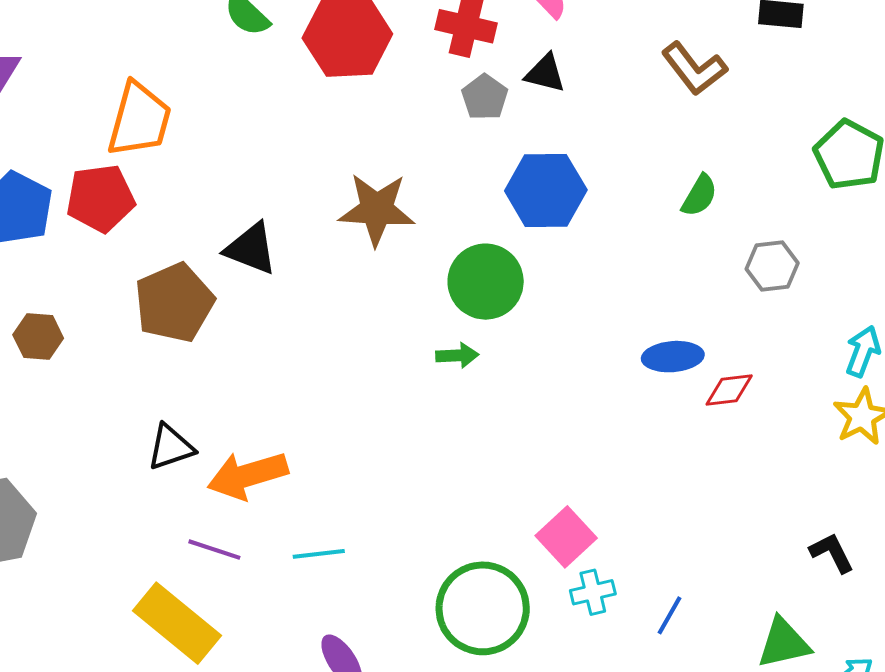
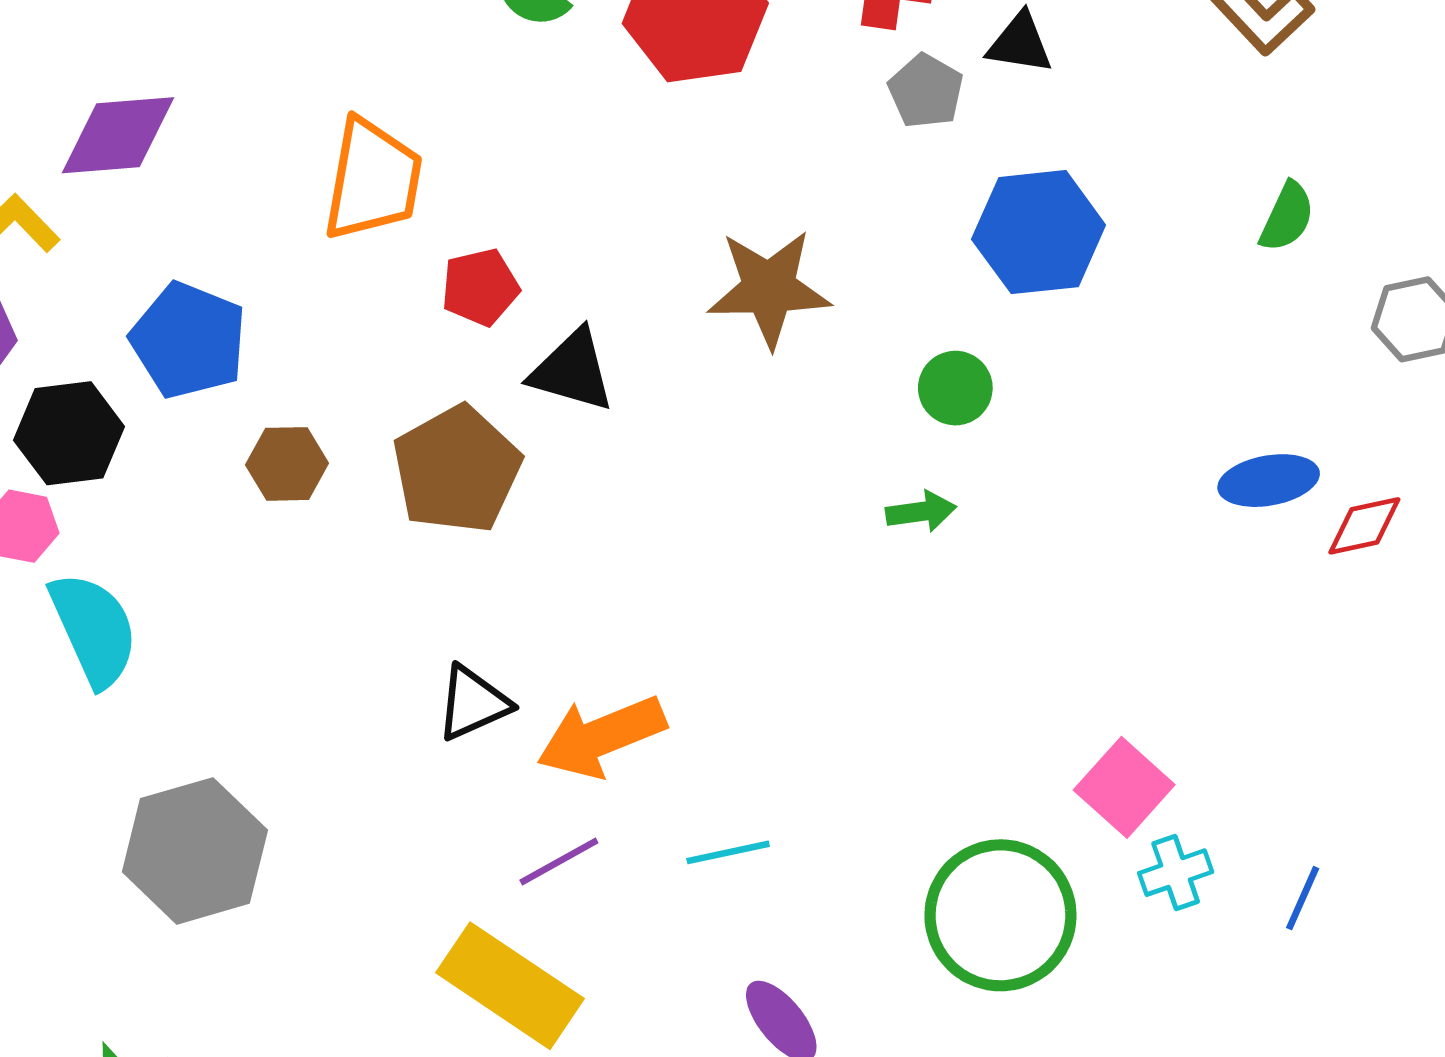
red pentagon: (100, 198) -> (480, 287), moved, size x0.7
green circle: (486, 282) -> (955, 388), size x0.6
brown hexagon: (38, 337) -> (287, 464), moved
purple line: (214, 550) -> (559, 861), turned -42

